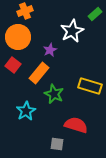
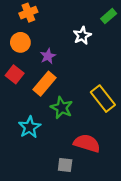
white star: (72, 31) -> (82, 35), size x0.7
orange circle: (18, 37) -> (20, 42), size x0.7
purple star: (50, 50) -> (48, 56), moved
yellow rectangle: (90, 86) -> (103, 99), turned 35

